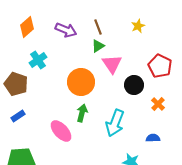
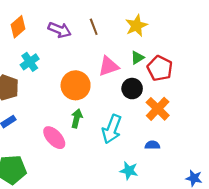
yellow star: (138, 26) -> (136, 26), size x1.5
green triangle: (98, 46) -> (137, 58), moved
pink triangle: (112, 64) -> (109, 66), turned 45
orange cross: (158, 104) -> (158, 109), size x1.6

